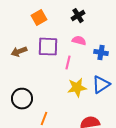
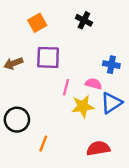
black cross: (78, 16) -> (84, 20), turned -32
pink semicircle: (79, 41) -> (93, 84), moved
pink line: (68, 63) -> (66, 87), moved

